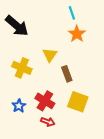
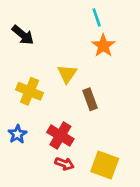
black arrow: (17, 26) -> (23, 35), size x0.7
yellow square: (78, 102) -> (105, 165), moved
blue star: (19, 106) -> (17, 134), moved

